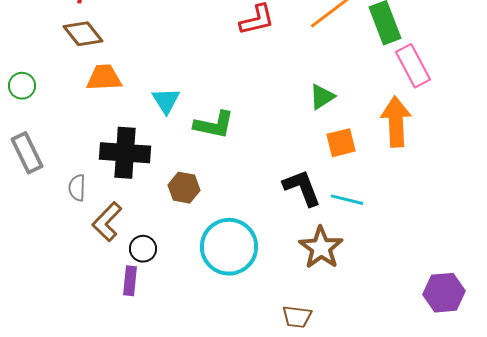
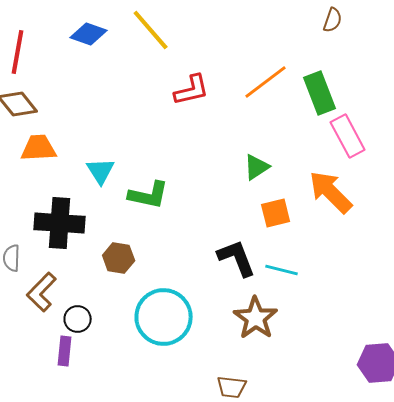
orange arrow: (396, 122) -> (331, 192), turned -42

